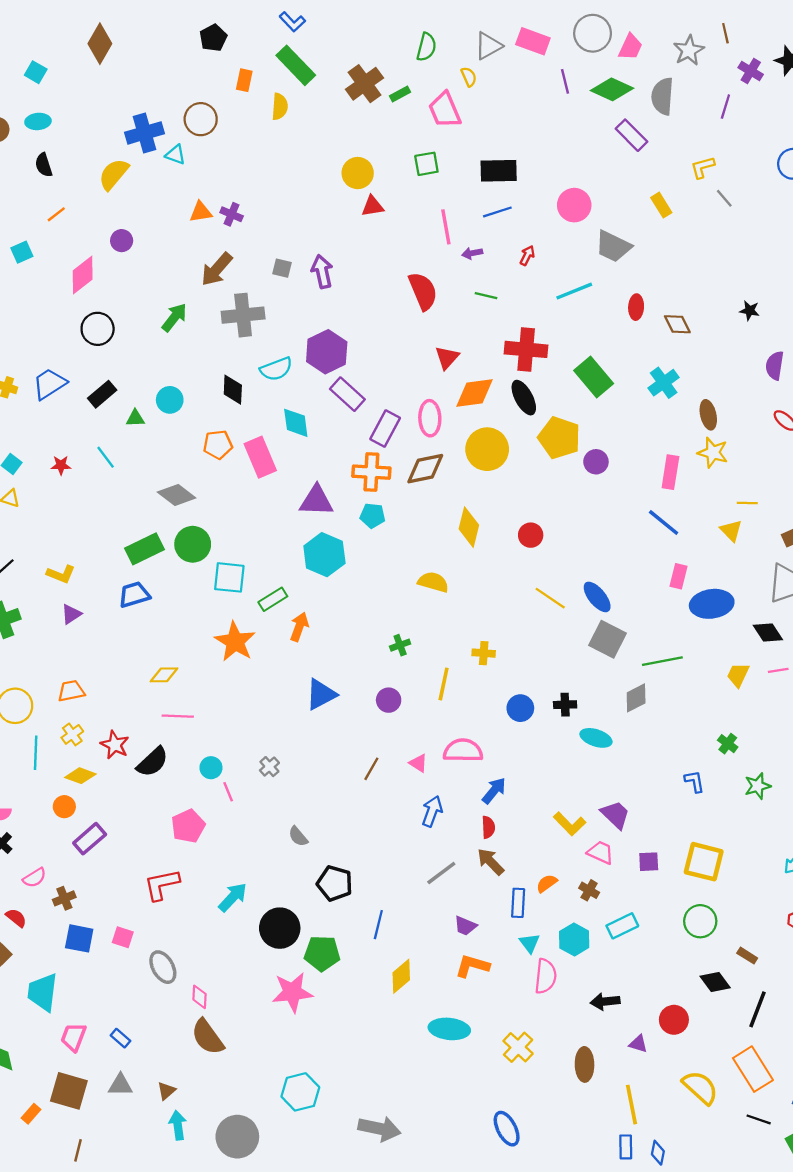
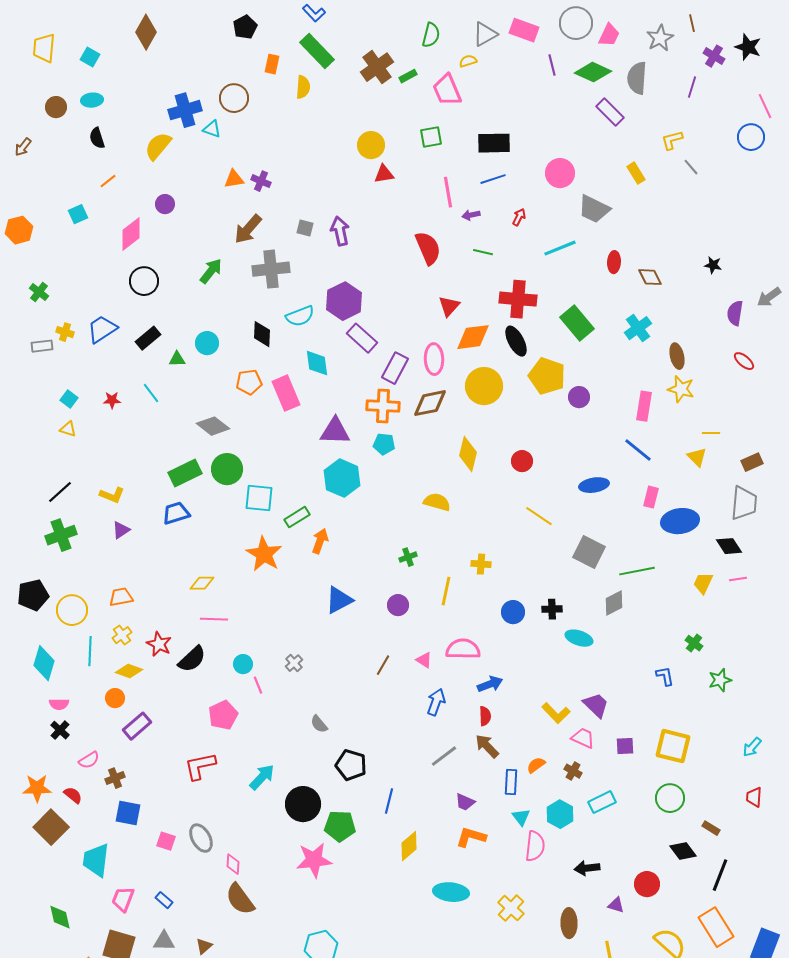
yellow semicircle: (469, 77) -> (468, 61), turned -84
blue ellipse: (597, 597) -> (594, 485), moved, turned -60
blue arrow: (494, 791) -> (490, 684), turned 30
pink square: (123, 937) -> (166, 841), moved

